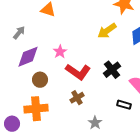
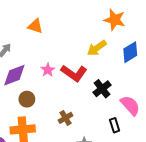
red L-shape: (78, 72) -> (74, 73), moved
black rectangle: (124, 105) -> (115, 125), turned 56

